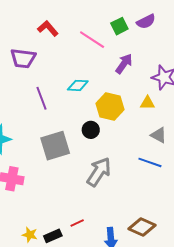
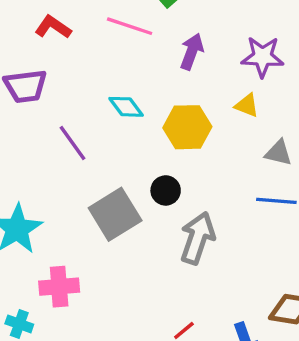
cyan diamond: (78, 85) -> (126, 107), turned 65
yellow triangle: (147, 103) -> (247, 105), turned 35
black circle: (91, 130) -> (166, 190), moved

